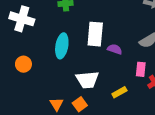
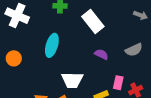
white rectangle: (95, 34) -> (93, 22), moved, turned -50
pink rectangle: (141, 69) -> (118, 83), moved

